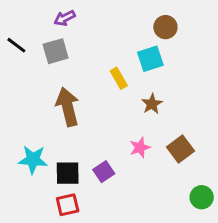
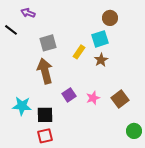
purple arrow: (65, 18) -> (28, 13), moved, turned 48
gray square: (56, 51) -> (48, 43), moved
yellow rectangle: (119, 78) -> (79, 52), turned 64
brown star: (152, 104) -> (101, 60), moved
purple square: (104, 172) -> (69, 95), moved

